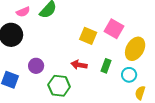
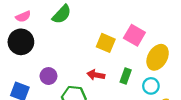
pink semicircle: (23, 12) -> (23, 17), moved

